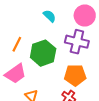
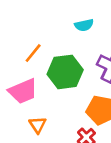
cyan semicircle: (49, 16) -> (84, 25), turned 112

